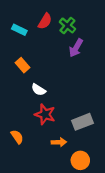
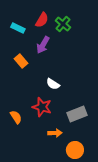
purple arrow: (76, 48) -> (43, 45), moved
white semicircle: (39, 90) -> (53, 84), moved
orange semicircle: (17, 137) -> (16, 117), moved

